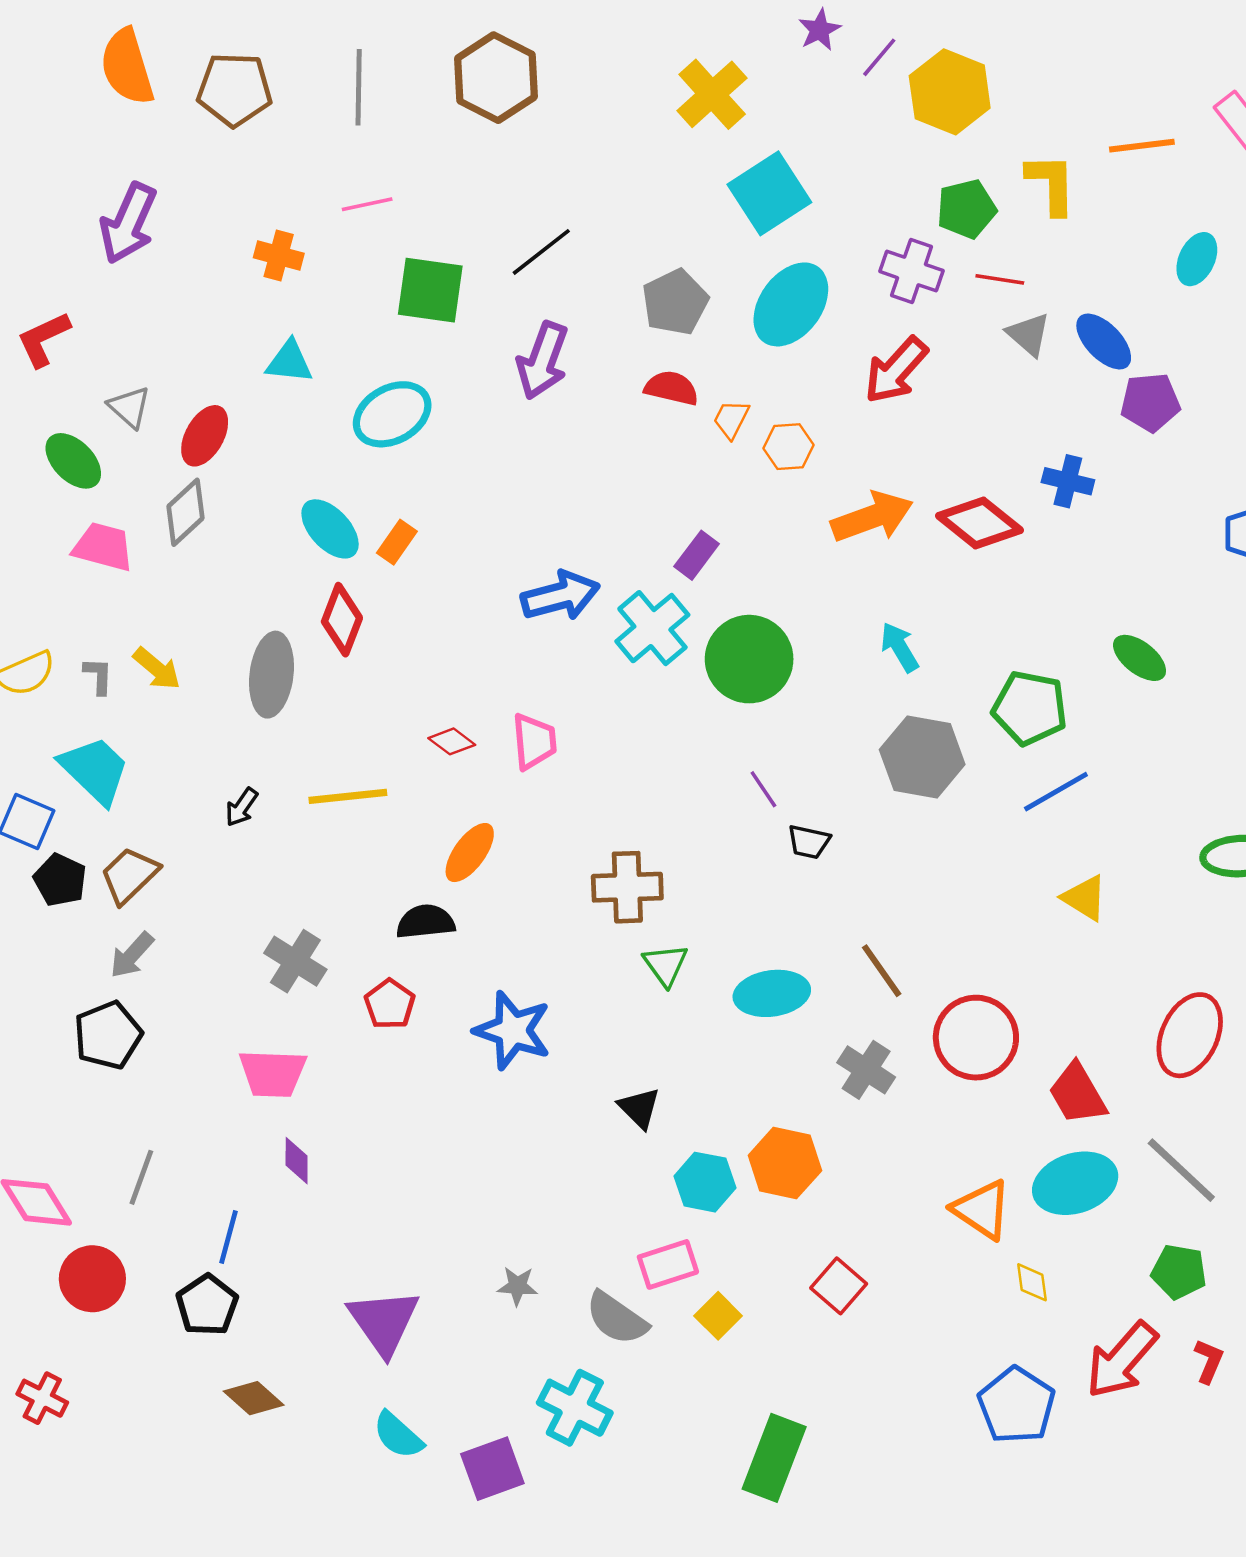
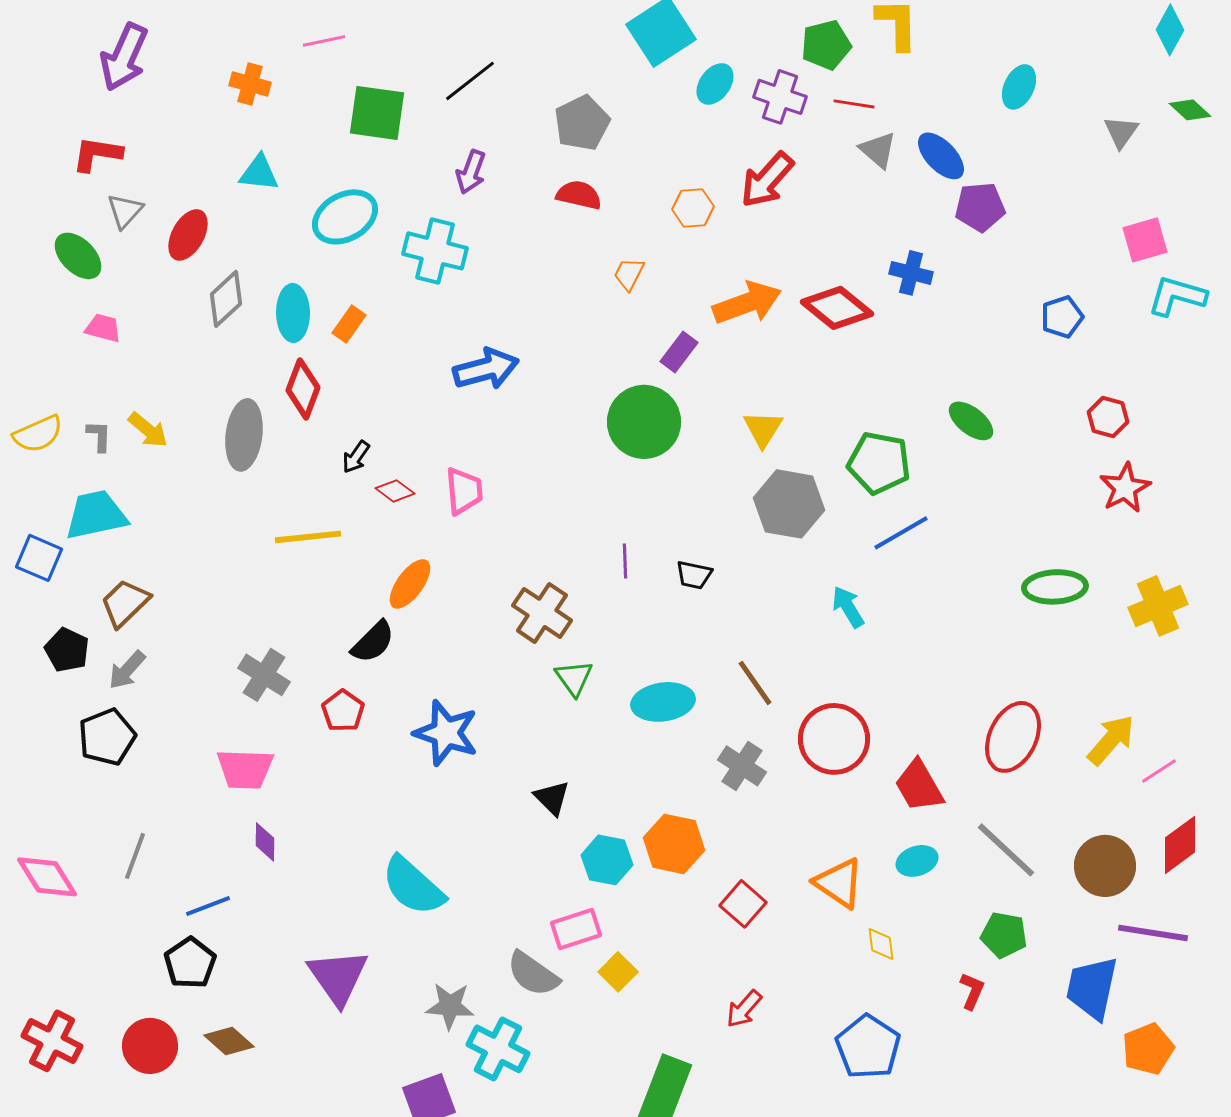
cyan ellipse: (791, 304) -> (715, 84), moved, size x0.6
red L-shape: (43, 339) -> (97, 154), moved, turned 34
purple arrow: (543, 361) -> (471, 172), size x0.7
gray triangle: (129, 407) -> (125, 211), turned 30
orange trapezoid: (731, 419) -> (629, 274), moved
orange hexagon: (789, 447) -> (693, 208), moved
gray diamond: (186, 512) -> (226, 299), moved
cyan ellipse: (330, 529) -> (293, 313), turned 42
pink trapezoid: (103, 547) -> (103, 328), size x0.7
purple rectangle: (697, 555) -> (679, 352), moved
cyan cross: (652, 628) -> (435, 251), moved, turned -36
cyan arrow: (900, 647) -> (848, 607), moved
cyan trapezoid: (95, 770) -> (96, 515), turned -56
purple line: (763, 789) -> (625, 561), moved, turned 32
black arrow: (242, 807) -> (356, 457), moved
black pentagon: (60, 880) -> (67, 650), moved
brown cross: (627, 887) -> (542, 613), turned 36
yellow triangle: (1085, 898) -> (763, 429), moved, turned 30
black semicircle: (426, 922) -> (373, 642), turned 141
cyan ellipse: (1075, 1183) -> (917, 861), size x0.6
blue line: (229, 1237) -> (208, 906), turned 54
red circle: (92, 1279) -> (150, 1046), moved
gray star: (517, 1286) -> (450, 1006), moved, size x1.4
red square: (839, 1286) -> (743, 904), moved
red arrow: (1122, 1360) -> (744, 1009), moved, size x0.6
red L-shape: (1209, 1361) -> (972, 991), moved
red cross: (42, 1398) -> (52, 1041), size x1.4
cyan semicircle: (398, 1435) -> (413, 886), moved, size x1.5

